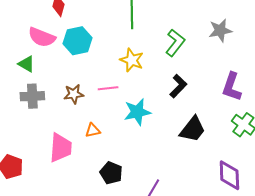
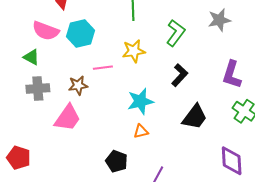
yellow star: (132, 60) -> (134, 51), turned -30
pink line: (108, 88) -> (103, 68), moved
orange triangle: (93, 130) -> (141, 131), moved
pink trapezoid: (61, 148) -> (68, 118), moved, turned 32

